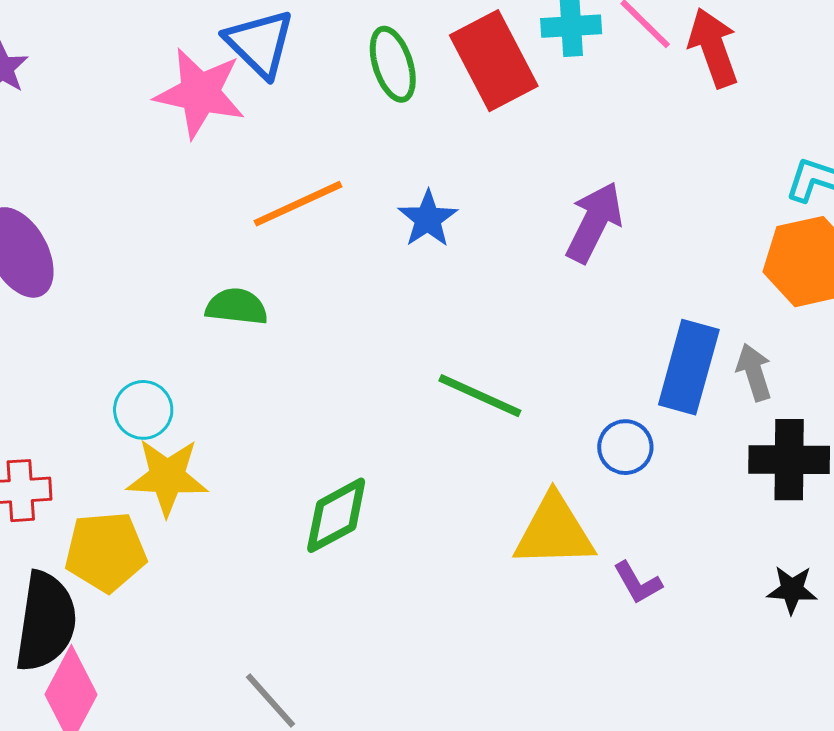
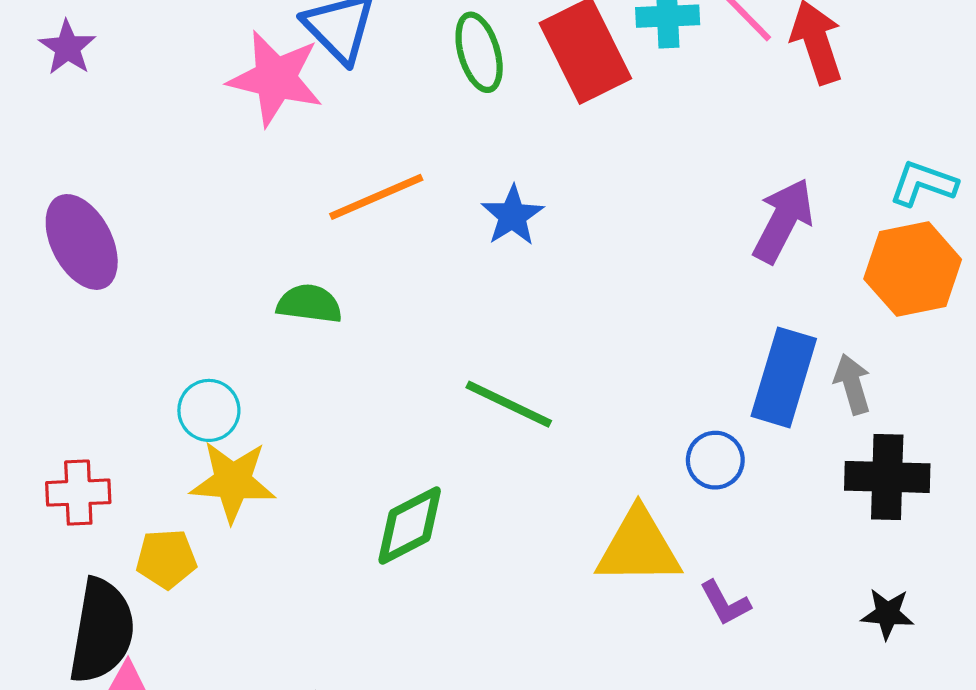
purple arrow: (594, 222) -> (783, 221), moved
green line: (480, 396) -> (509, 404), moved
yellow pentagon: (106, 552) -> (166, 559), size x0.7

